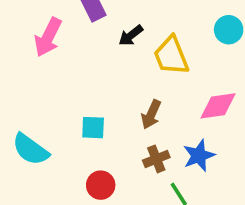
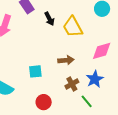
black arrow: (131, 35) -> (49, 19), turned -72
brown arrow: (151, 114) -> (66, 60), turned -112

